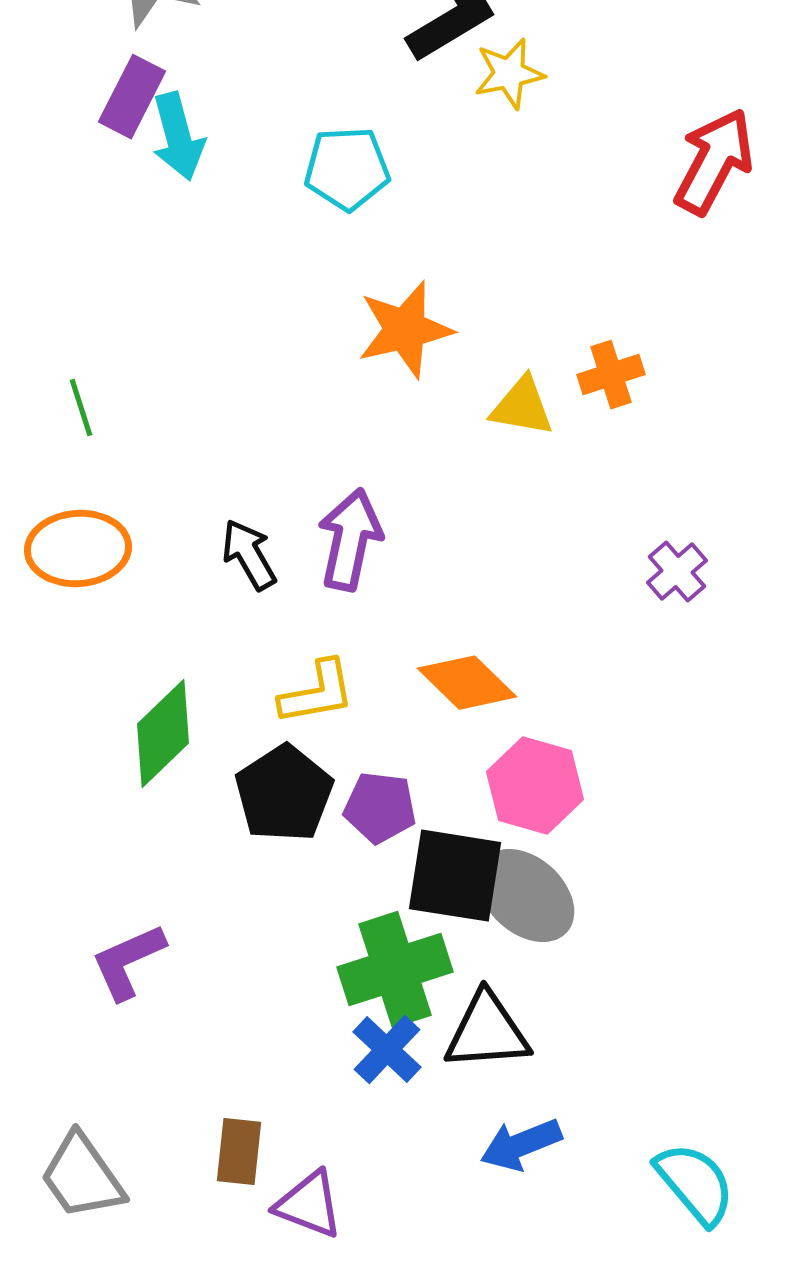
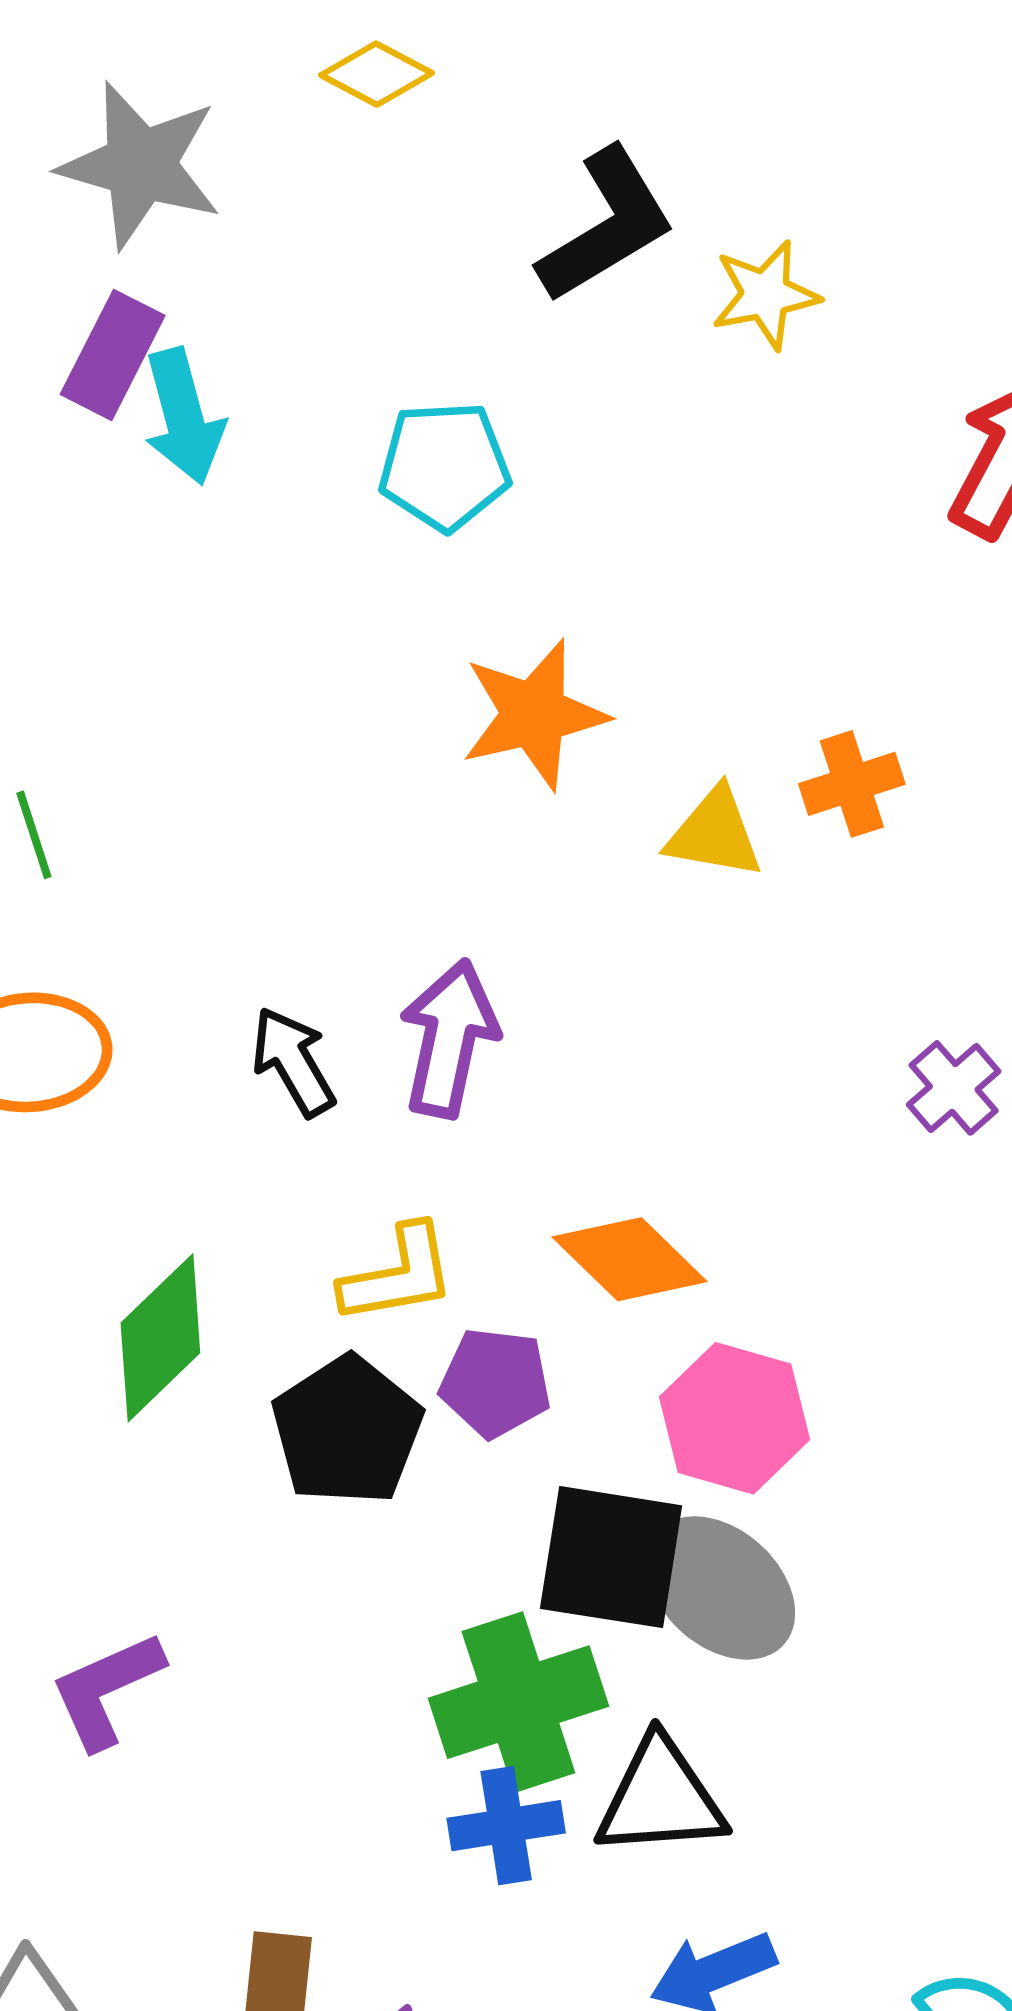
yellow star: (509, 74) -> (765, 295), moved
purple pentagon: (380, 808) -> (495, 1383), moved
blue cross: (387, 1050) -> (506, 1826), turned 38

